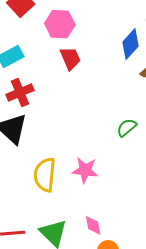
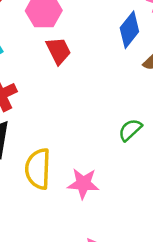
yellow semicircle: (45, 175) -> (38, 169), moved

